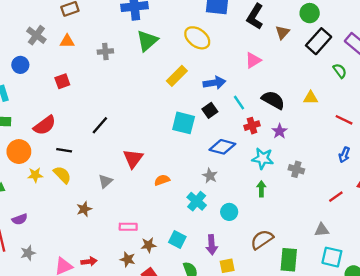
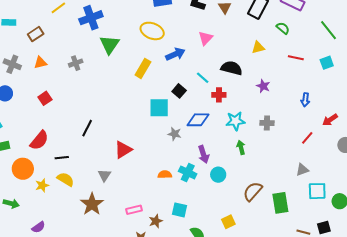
blue arrow: (214, 83) -> (175, 54), moved
yellow triangle: (311, 98) -> (258, 47), moved
red line: (344, 120) -> (296, 58), moved
red cross: (252, 126) -> (219, 95), turned 32
purple star: (280, 131) -> (263, 86), moved
red triangle: (133, 159) -> (123, 150), turned 36
gray star: (210, 176) -> (175, 134), moved
orange semicircle: (162, 180) -> (165, 175), moved, turned 32
brown star: (84, 209) -> (92, 204), size x1.6
purple arrow: (212, 245) -> (203, 154), moved

